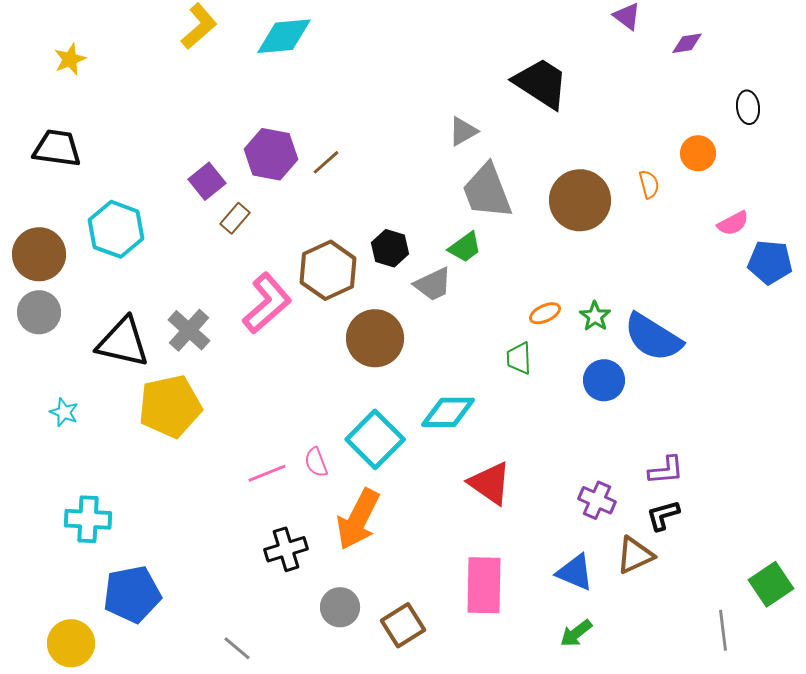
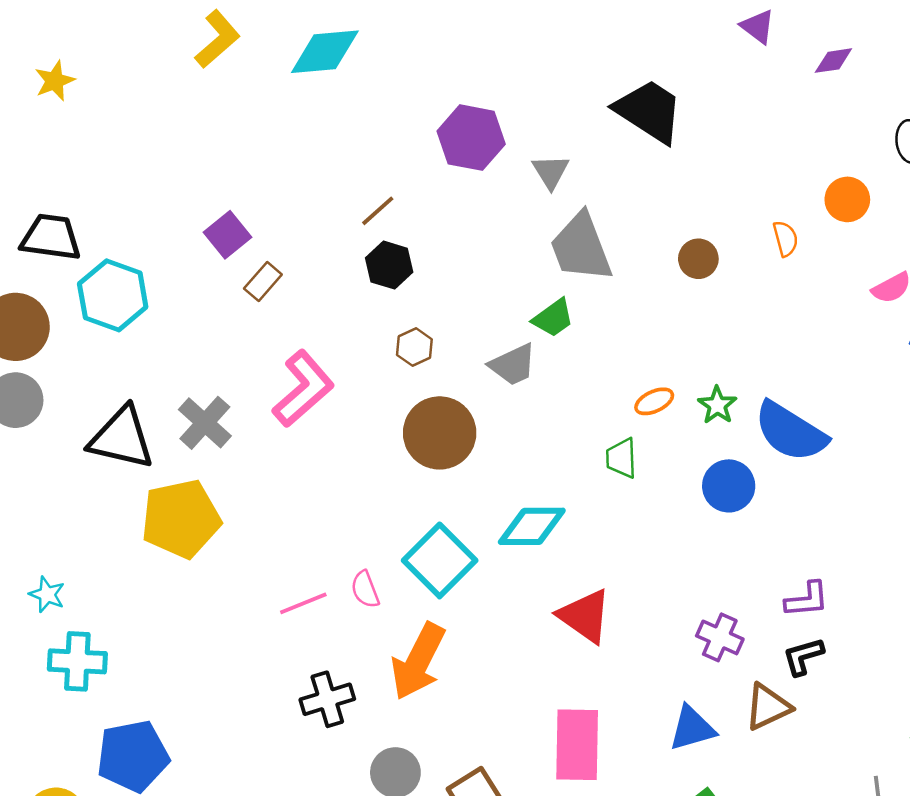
gray triangle: (463, 131) -> (551, 172), turned -32
black trapezoid: (57, 148) -> (51, 237), moved
purple hexagon: (271, 154) -> (471, 138), moved
brown circle: (580, 200) -> (698, 259), size x0.5
black hexagon: (390, 248) -> (389, 265), moved
brown hexagon: (328, 270) -> (414, 347), moved, size x0.5
cyan star: (64, 412) -> (47, 594), moved
blue triangle: (575, 572) -> (692, 728), turned -39

